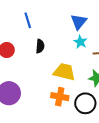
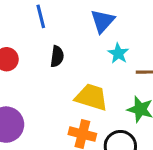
blue triangle: (79, 22) -> (103, 21), moved

